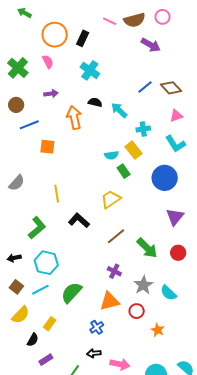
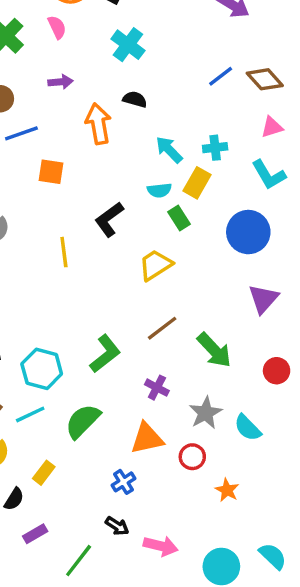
cyan arrow: (119, 110) -> (169, 150), moved
yellow rectangle: (133, 150) -> (197, 183), turned 66
black L-shape: (79, 220) -> (109, 219), moved, turned -80
green L-shape: (37, 228) -> (105, 354), moved
red circle: (178, 253) -> (277, 371), moved
black arrow: (94, 353) -> (117, 526), turned -144

